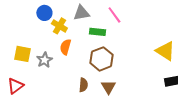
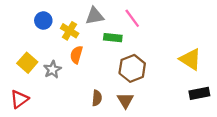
blue circle: (44, 13) -> (43, 21), moved
yellow square: (22, 54) -> (27, 63), turned 30
brown hexagon: (101, 59) -> (132, 68), moved

